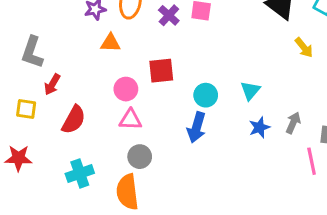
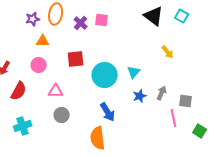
yellow arrow: (304, 48) -> (168, 52), moved
pink circle: (126, 89) -> (39, 65), moved
cyan circle: (206, 95) -> (105, 75), size x1.6
blue arrow: (196, 127) -> (108, 112), moved, turned -48
orange semicircle: (127, 192) -> (98, 138), moved

